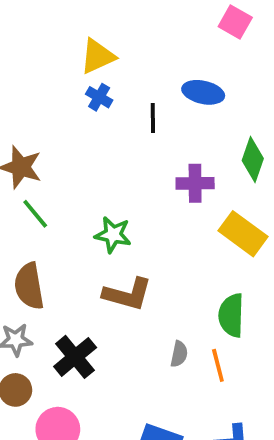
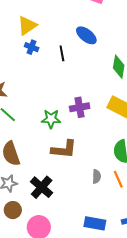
blue ellipse: (203, 92) -> (86, 35), turned 35
purple cross: (195, 183) -> (80, 107), moved

